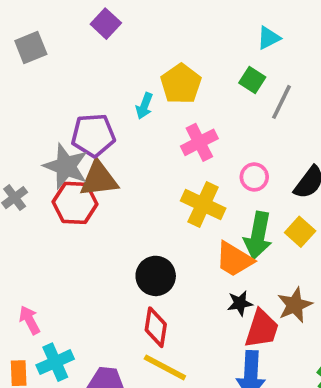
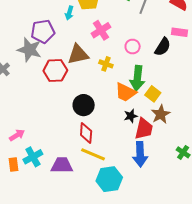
brown triangle: (99, 179) -> (78, 54), moved
red hexagon: (75, 203) -> (55, 70), moved
yellow cross: (203, 205) -> (106, 64), size x0.6
yellow square: (300, 232) -> (153, 94), moved
pink arrow: (30, 320) -> (17, 135), turned 91

